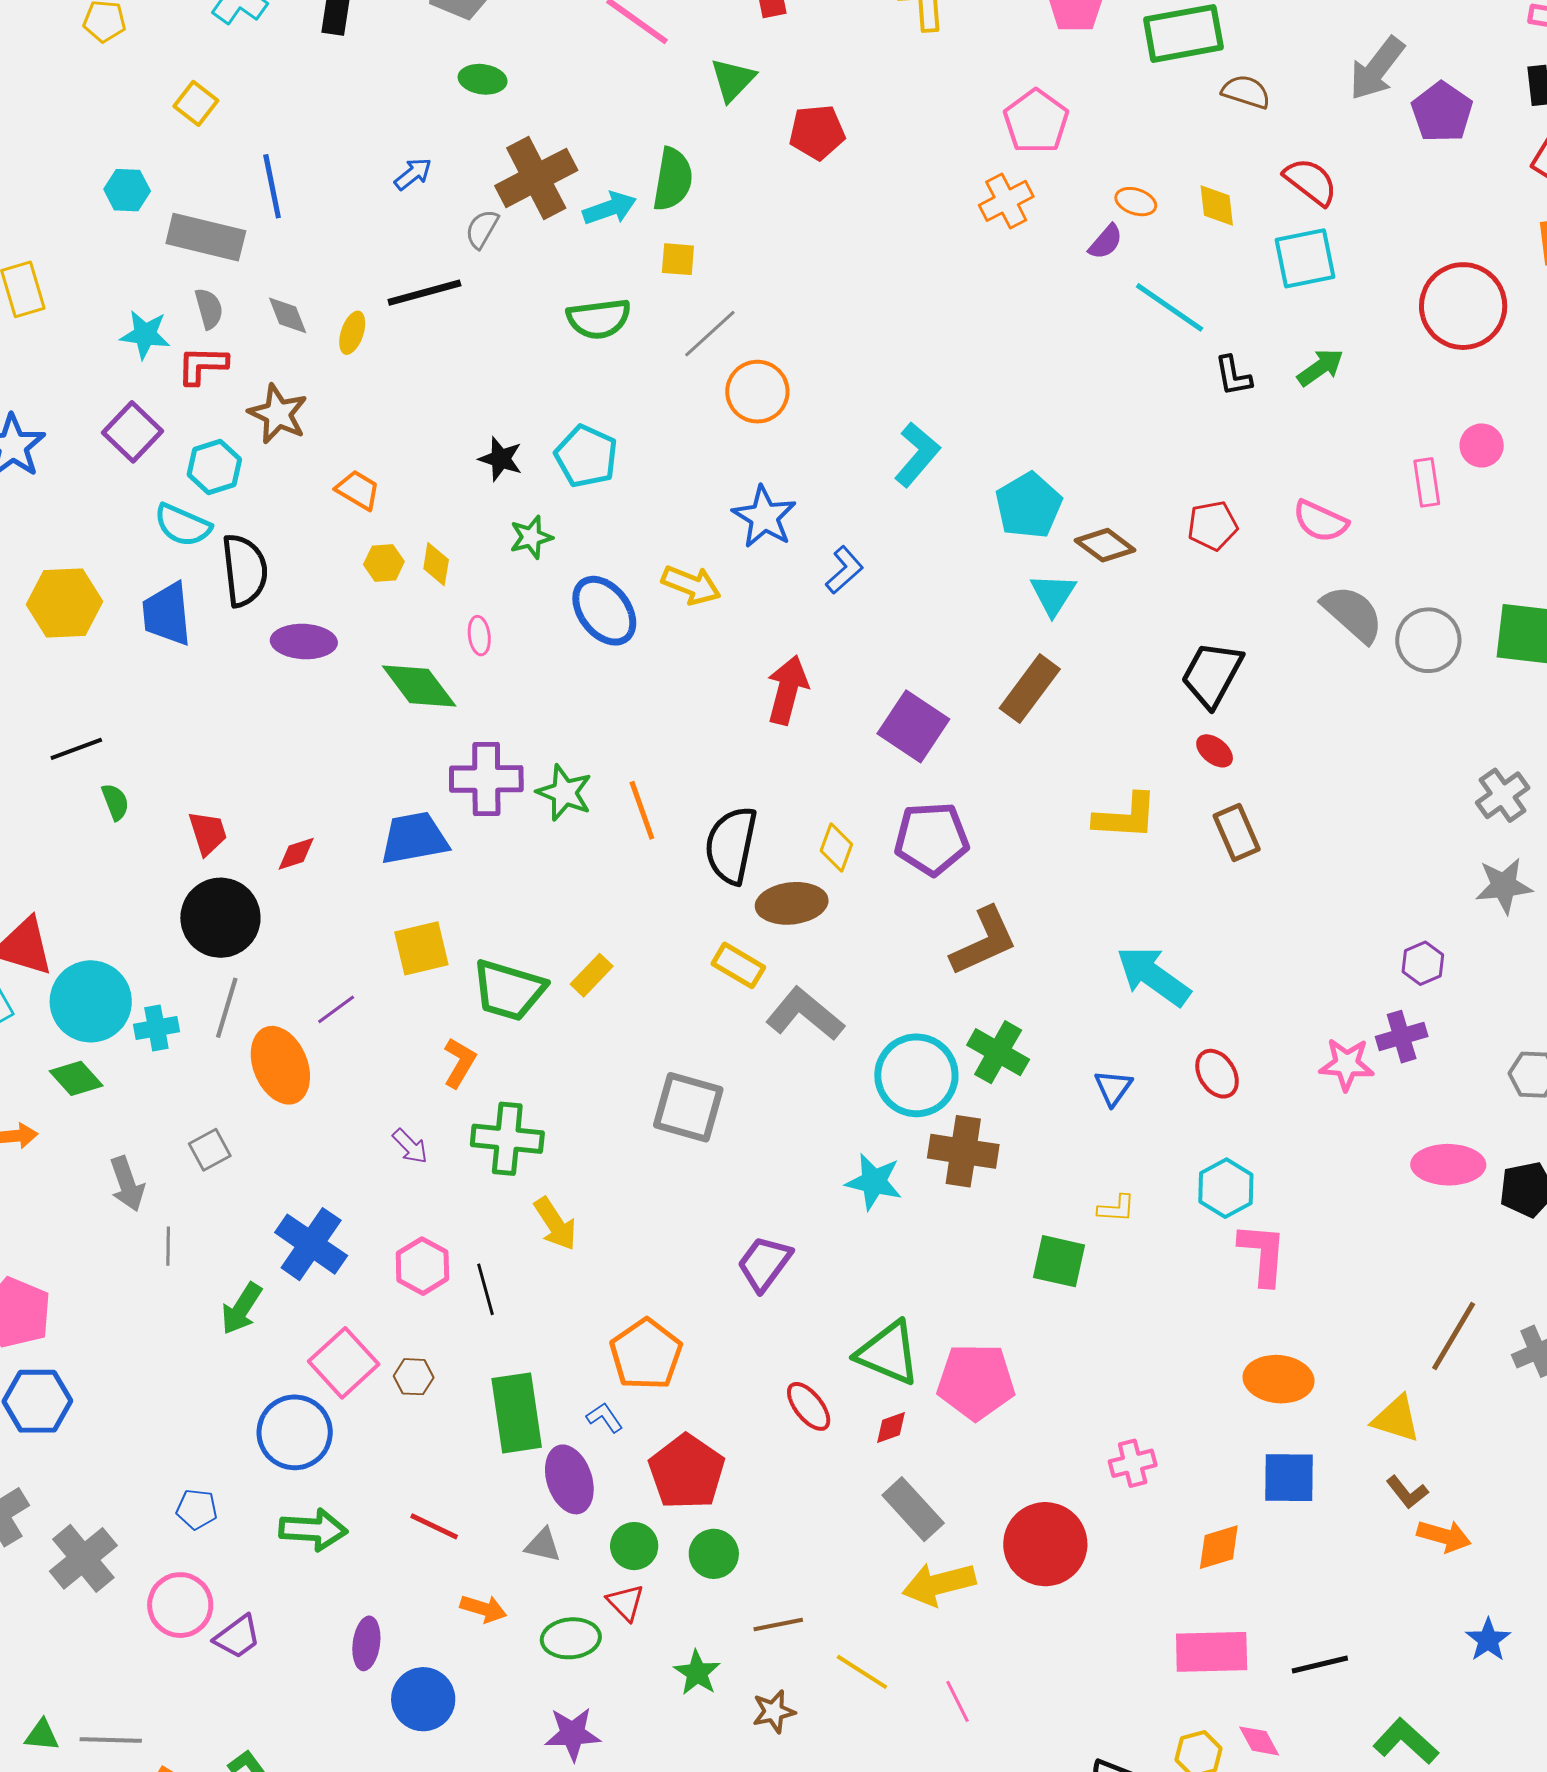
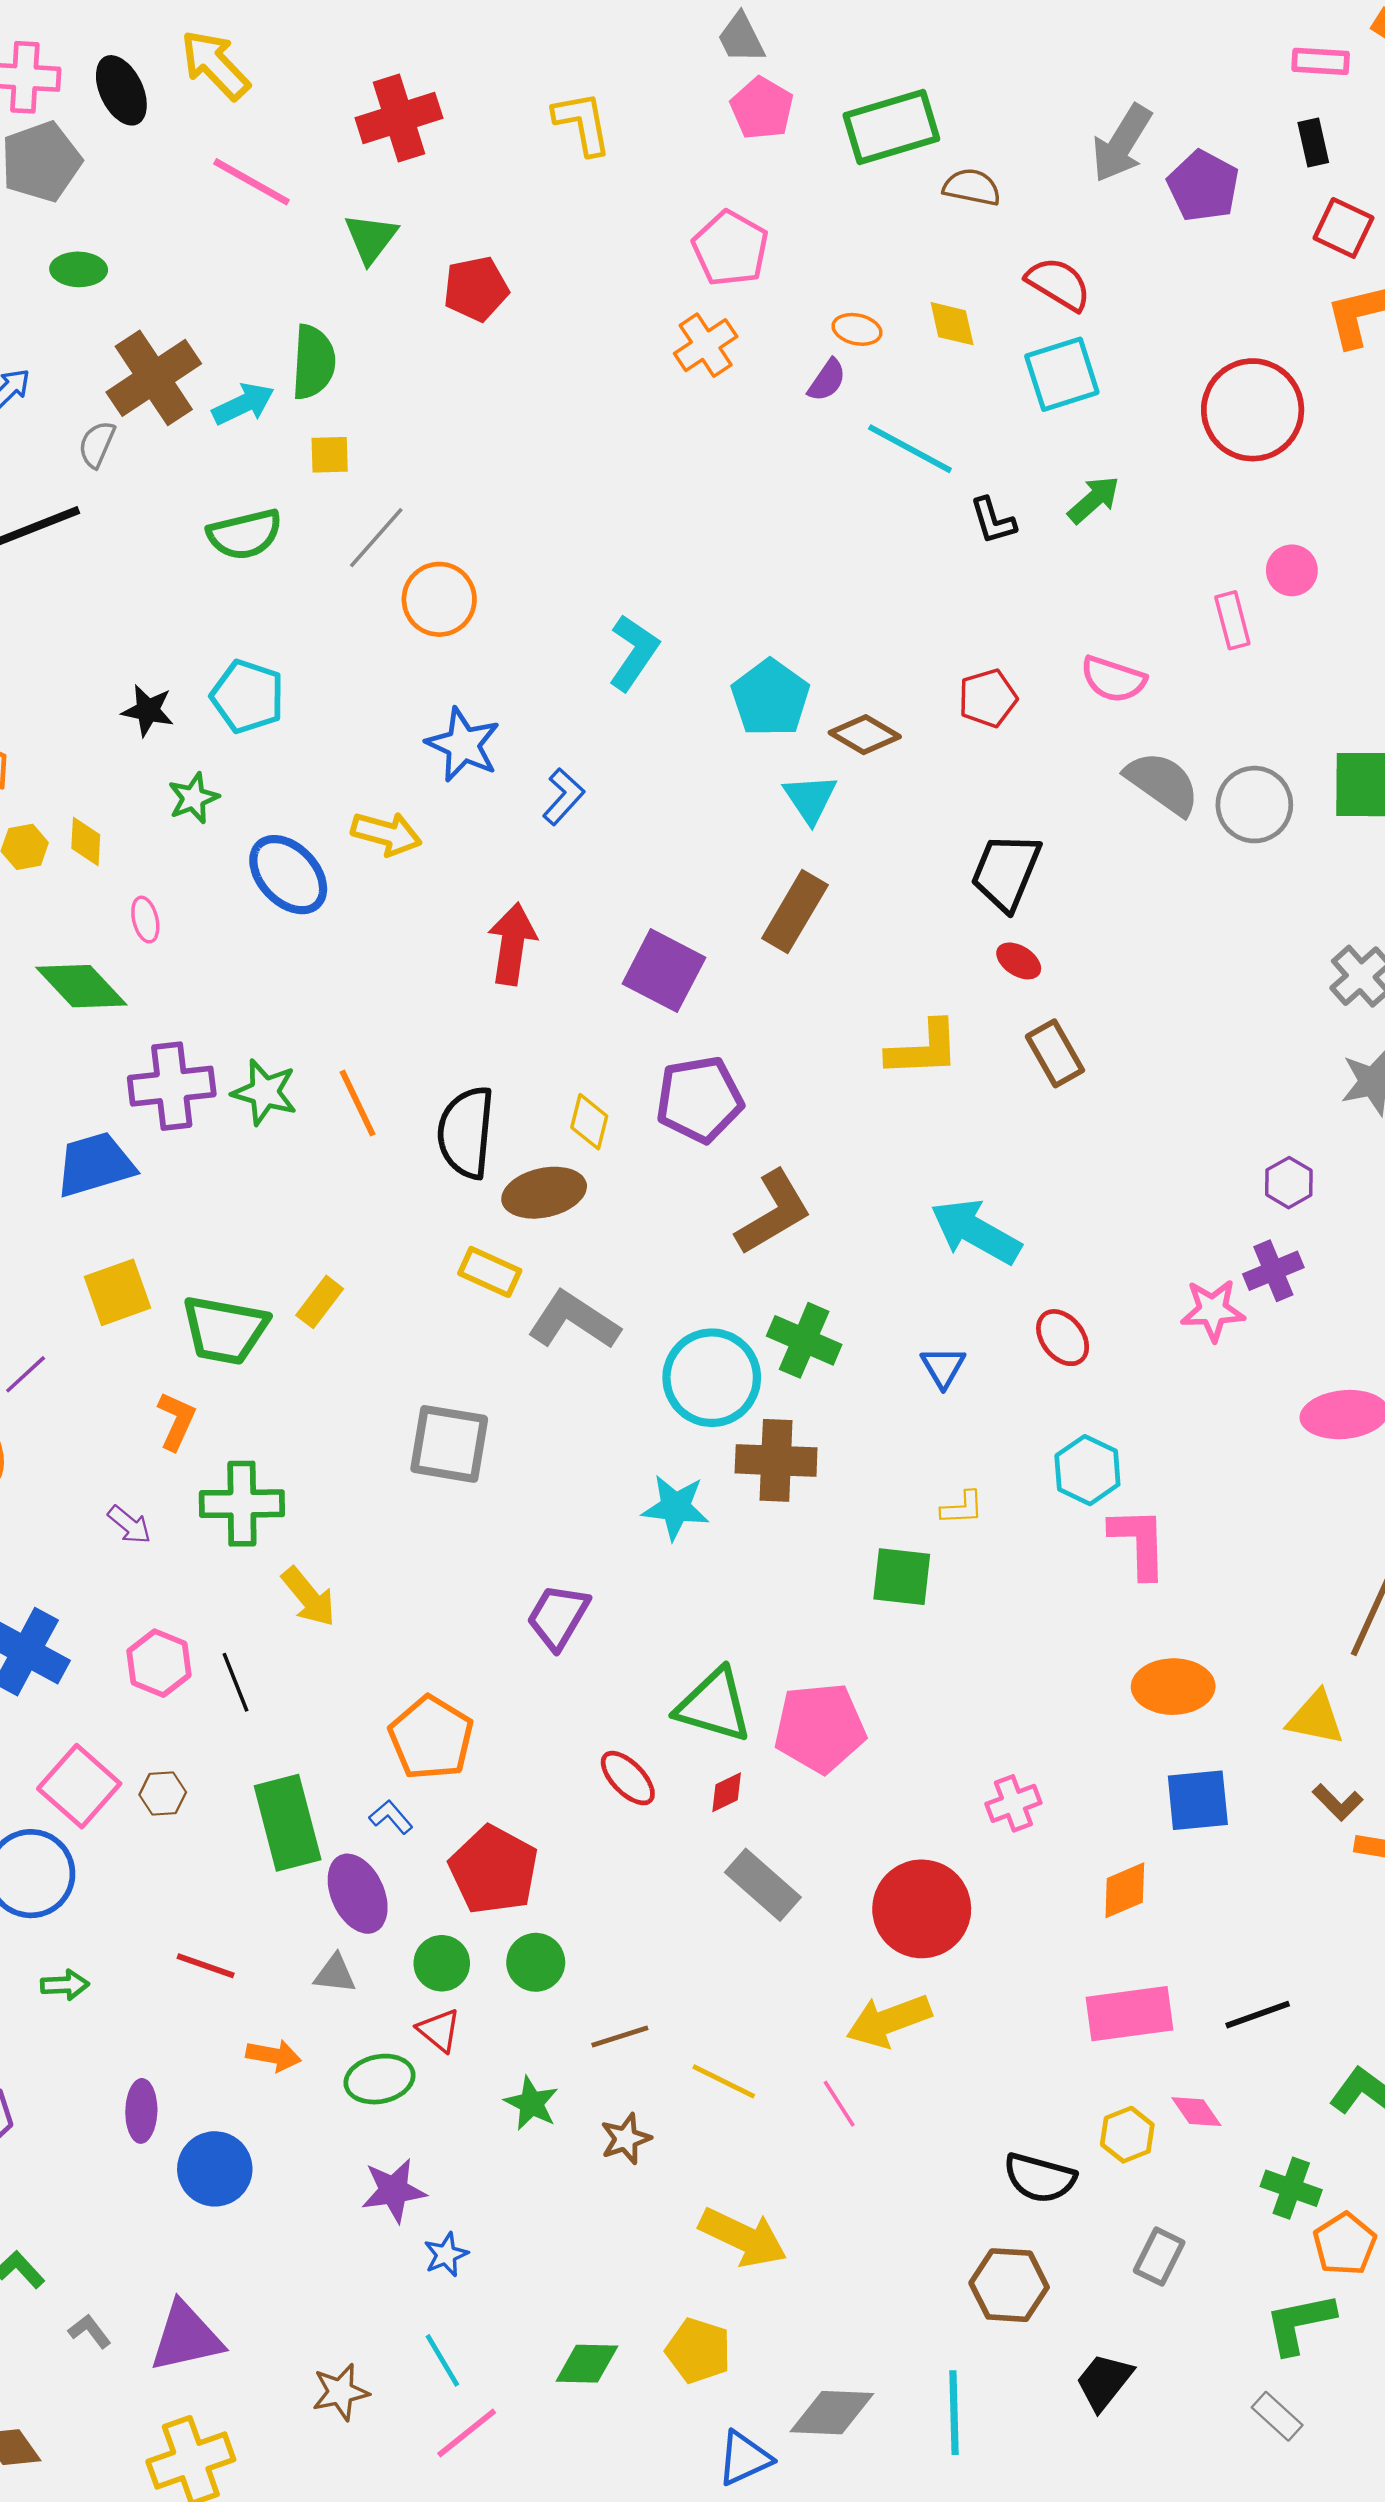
green arrow: (313, 1530) -> (65, 1985), size x0.6
yellow arrow: (939, 1584) -> (889, 2021), moved

